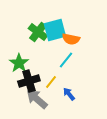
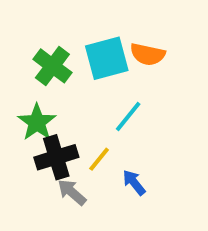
green cross: (38, 32) -> (52, 66), moved
orange semicircle: (71, 39) -> (148, 54), moved
gray arrow: (37, 99) -> (72, 192), size x0.7

